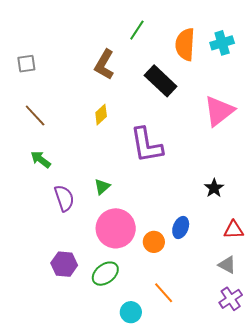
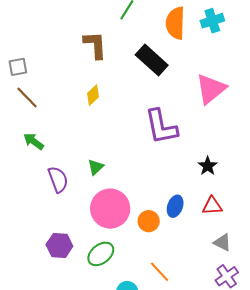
gray square: (26, 64) -> (18, 67), moved
brown L-shape: (104, 65) -> (95, 45), turned 148
purple L-shape: (146, 145) -> (161, 127), moved
red triangle: (234, 230) -> (212, 206), moved

